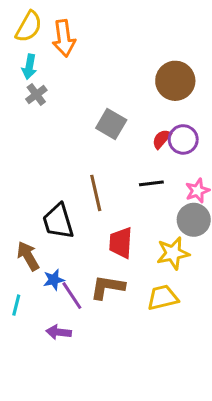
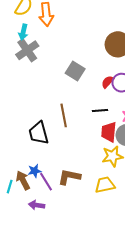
gray cross: (36, 95) -> (27, 50), size x1.6
red trapezoid: (121, 243) -> (109, 132), moved
brown arrow: (28, 256) -> (23, 180), moved

